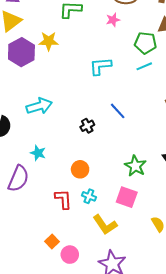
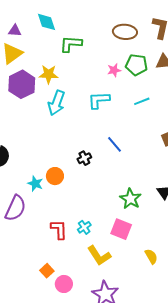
pink star: (113, 20) -> (114, 70), moved
green pentagon: (145, 43) -> (137, 65), moved
cyan arrow: (39, 106) -> (56, 103), moved, turned 125
orange circle: (80, 169) -> (55, 176), moved
cyan cross: (89, 196) -> (84, 227), turned 32

